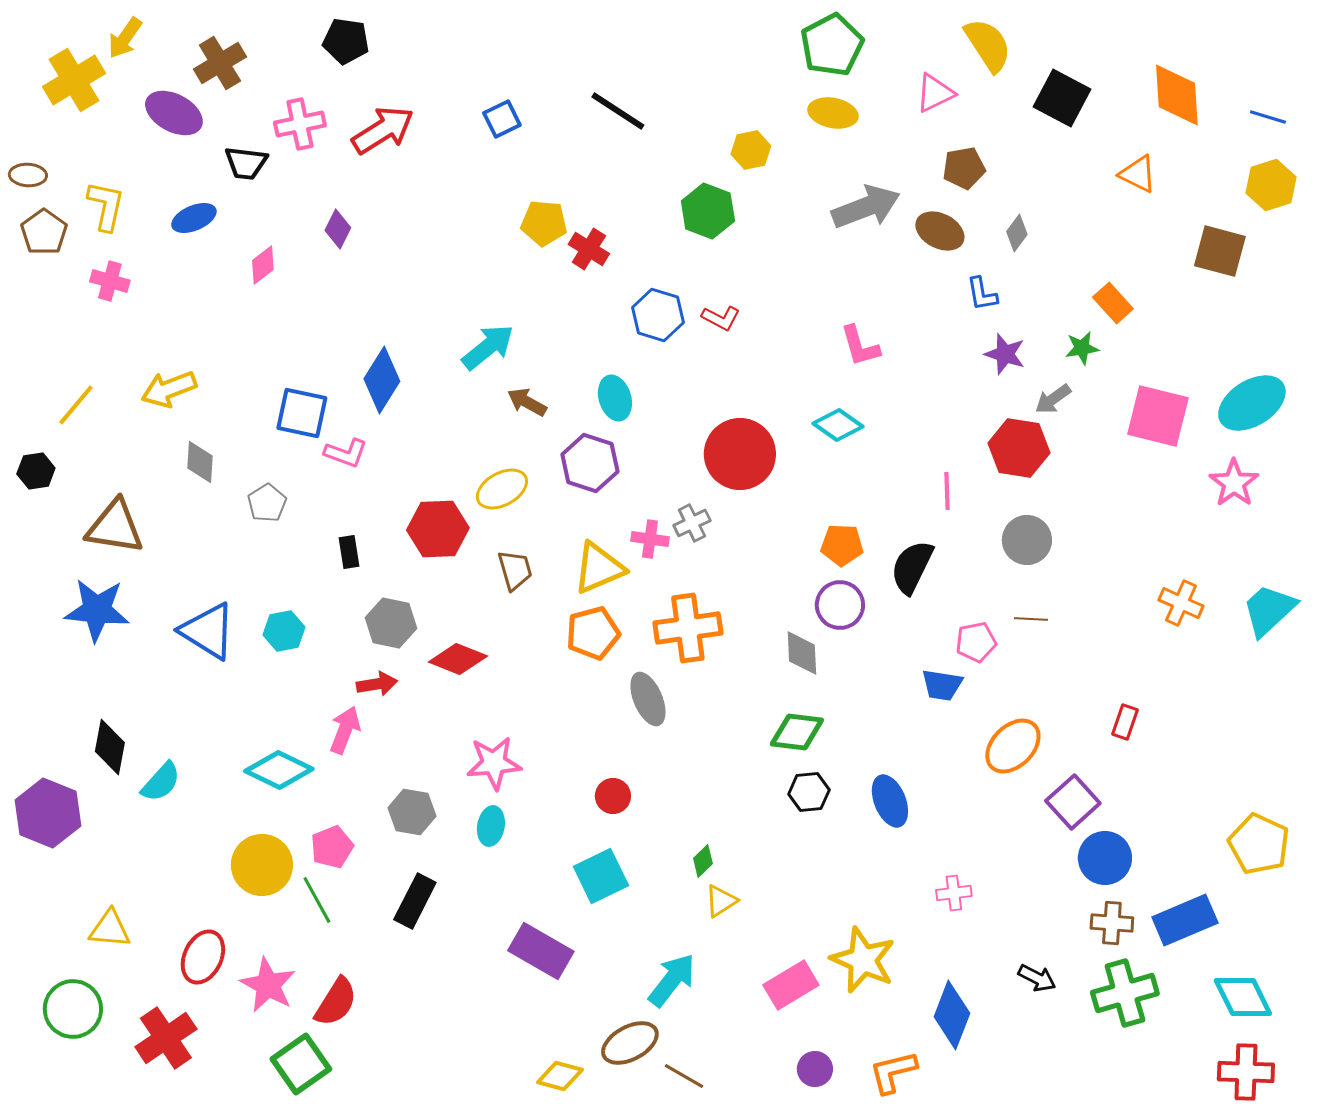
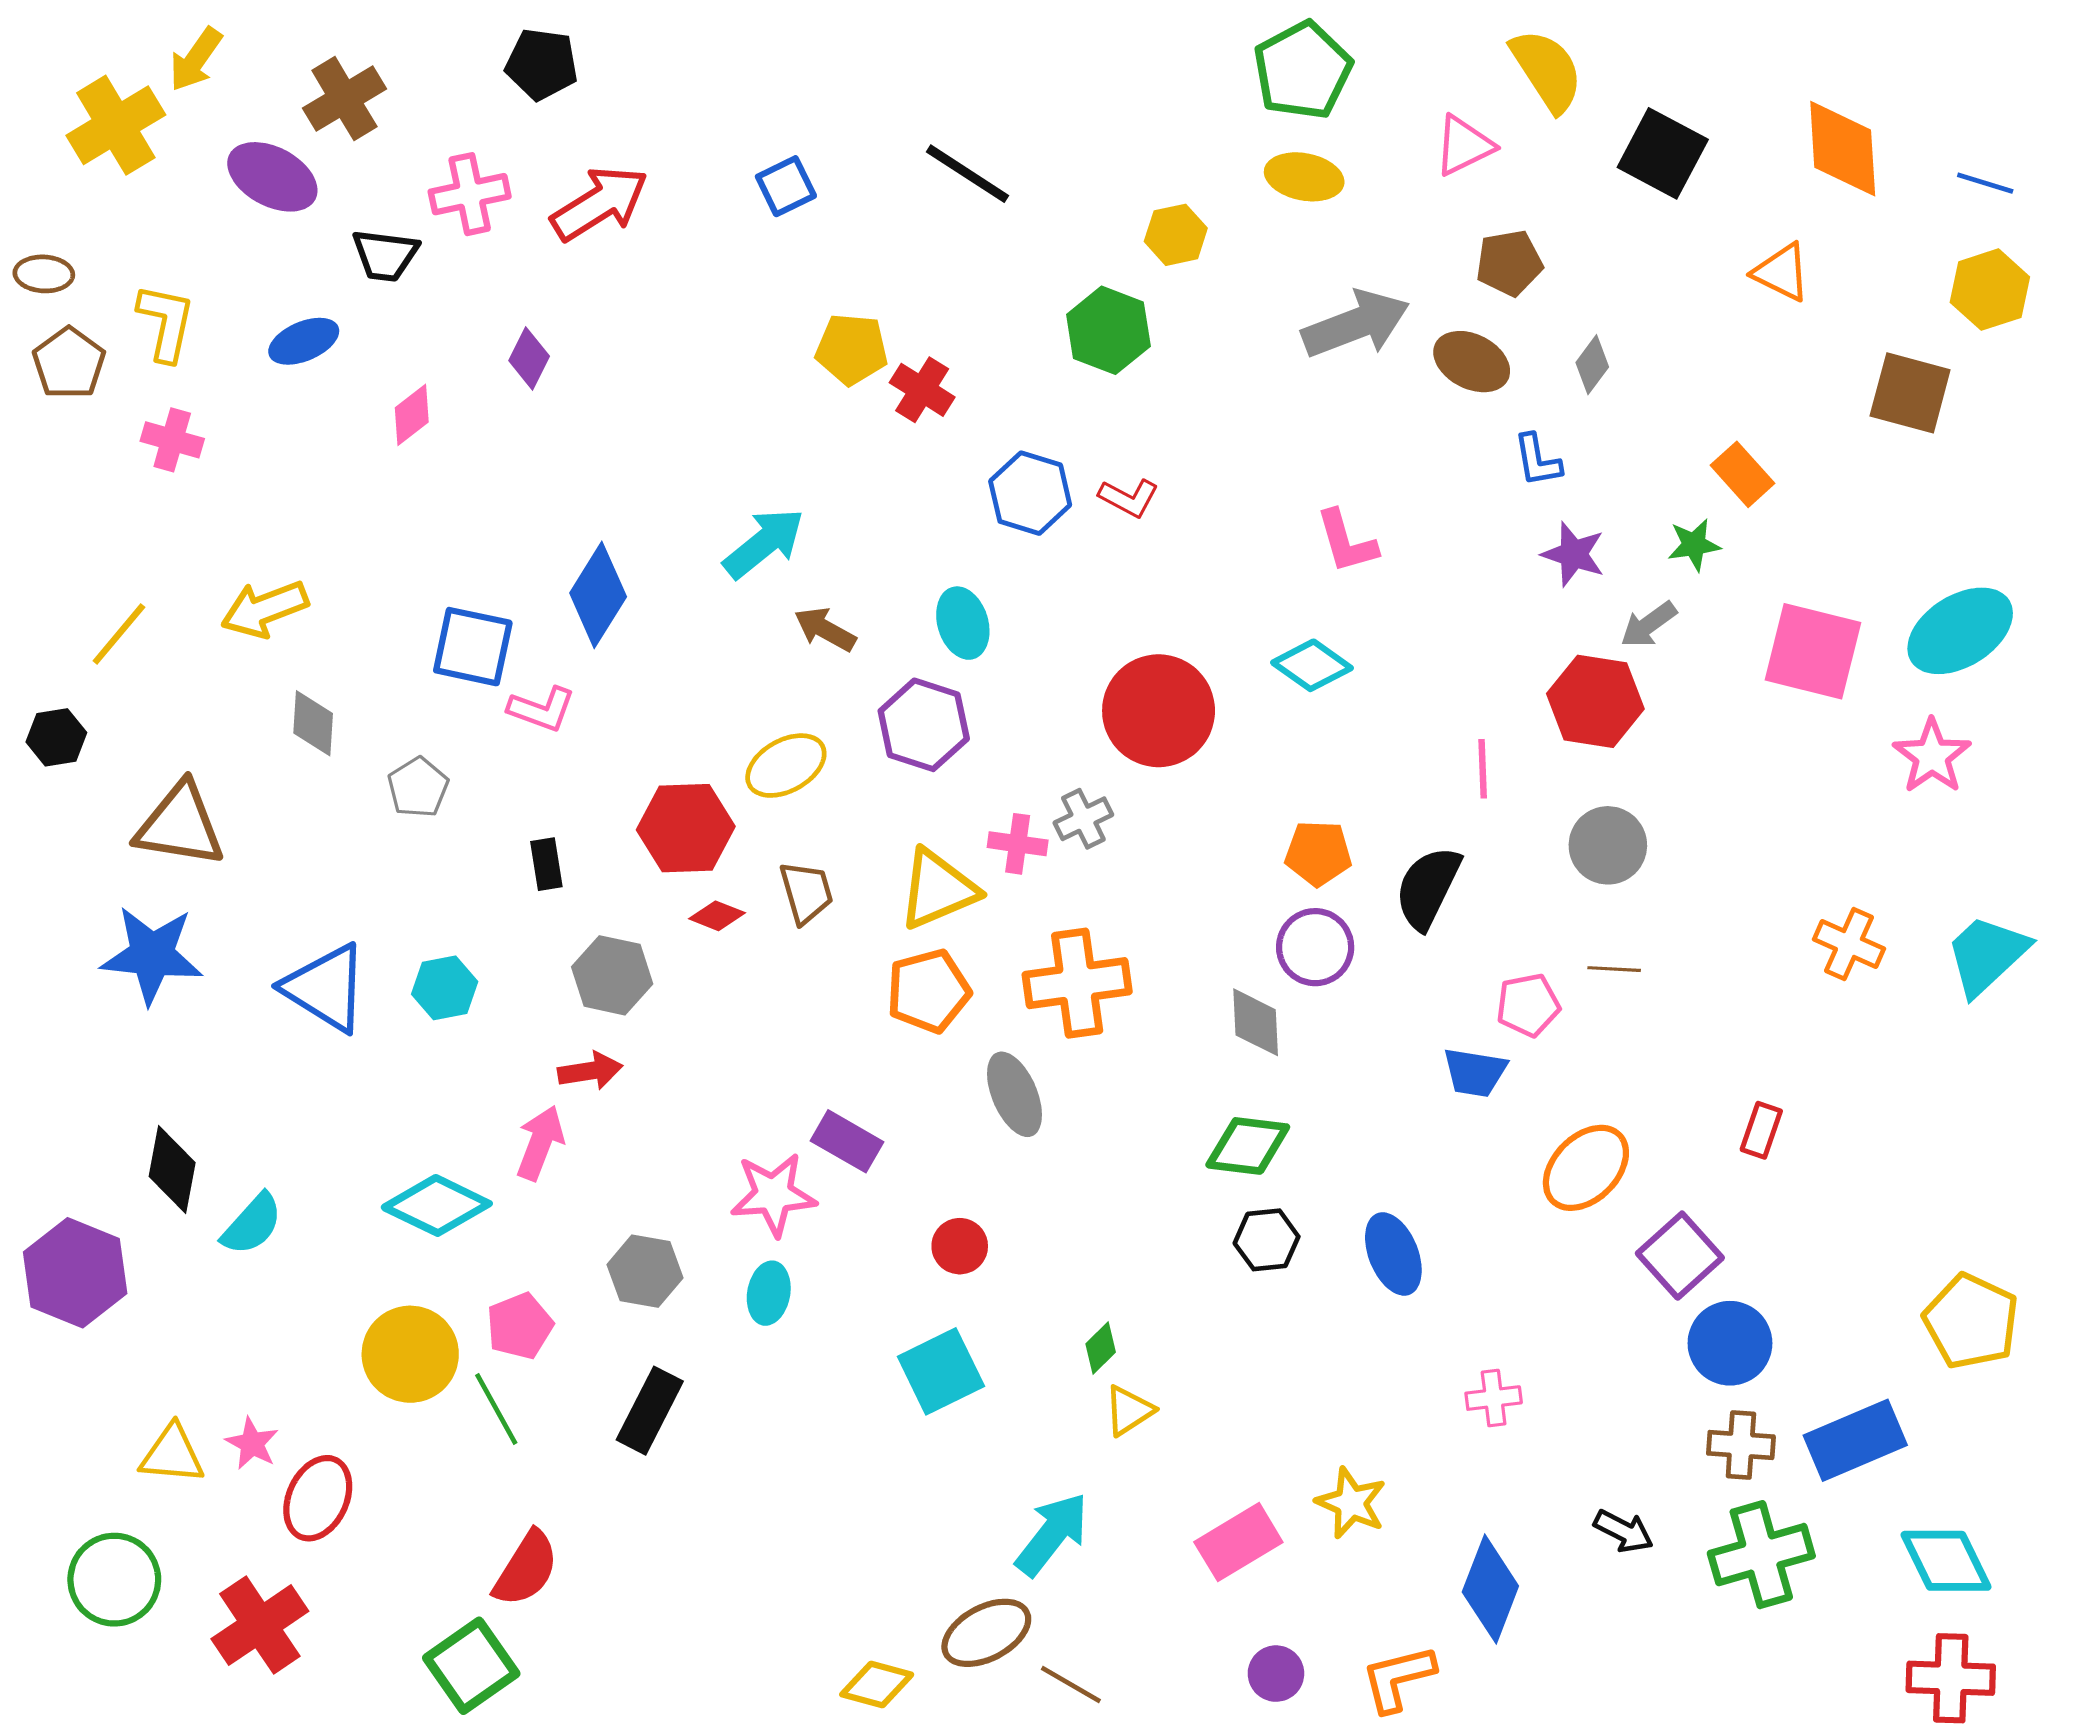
red diamond: (458, 659) -> (717, 916), moved, size x0.6
purple rectangle: (541, 951) -> (847, 1141), moved, size x0.7
yellow star: (863, 960) -> (1351, 1503), size x0.7
pink star: (268, 985) -> (252, 1443), moved, size x0.6

